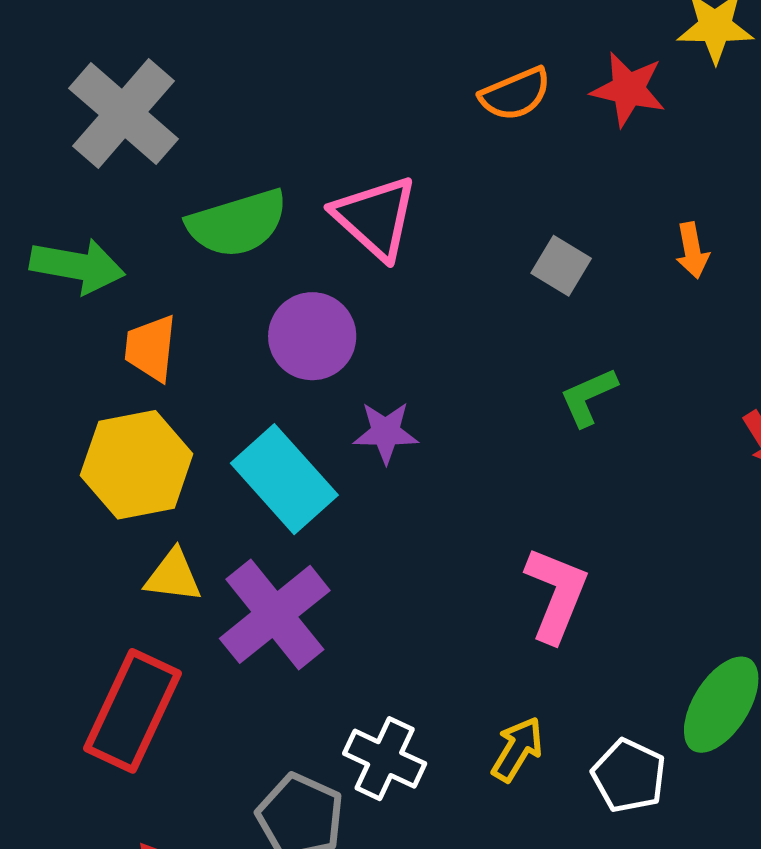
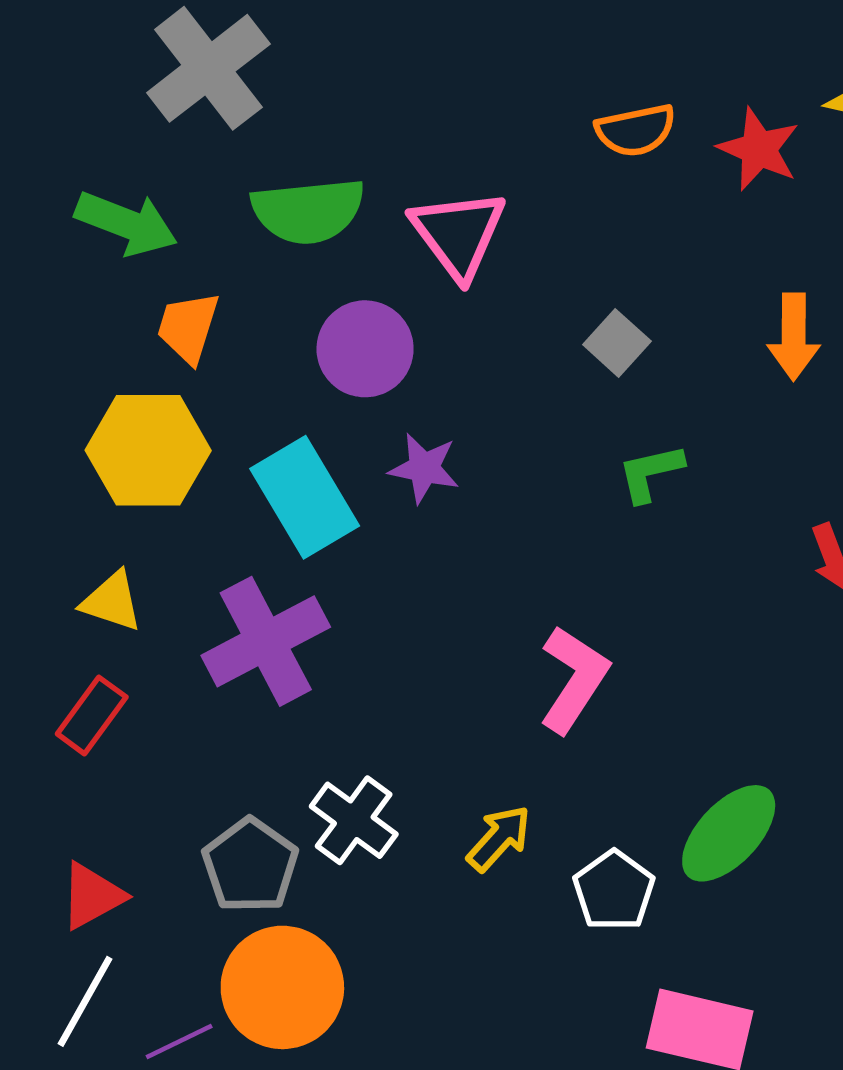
orange arrow: (692, 250) -> (794, 337), size x1.4
gray square: (561, 266) -> (617, 343), moved
yellow triangle: (173, 576) -> (112, 601), moved
red rectangle: (133, 711) -> (92, 715), size x0.6

